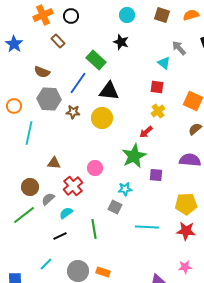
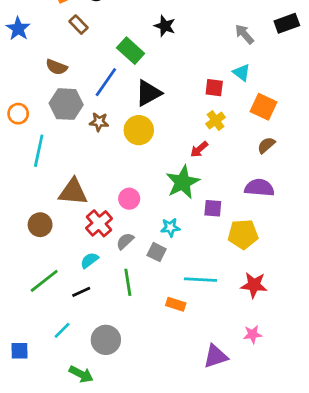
cyan triangle: (164, 63) -> (242, 73), moved
black triangle: (109, 91) -> (148, 93), turned -35
brown triangle: (54, 163) -> (73, 192), size x1.6
gray semicircle: (48, 199) -> (125, 241), moved
yellow pentagon: (186, 204) -> (243, 234), moved
green line: (24, 215) -> (44, 281), moved
orange rectangle: (103, 272) -> (176, 304), moved

